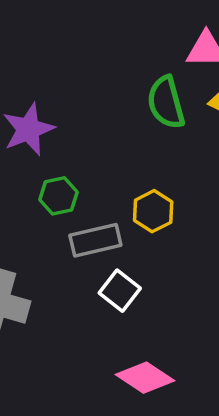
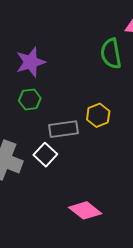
green hexagon: (59, 196) -> (30, 99), moved
white square: (120, 291) -> (45, 155), moved

